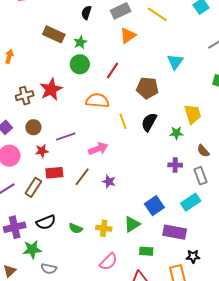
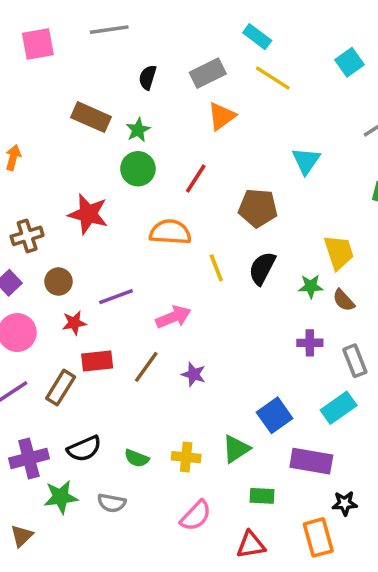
red star: (51, 89) -> (88, 214), turned -30
brown cross: (25, 96) -> (27, 236), moved
brown semicircle: (203, 151) -> (344, 300), moved
gray semicircle: (49, 269) -> (112, 503), moved

